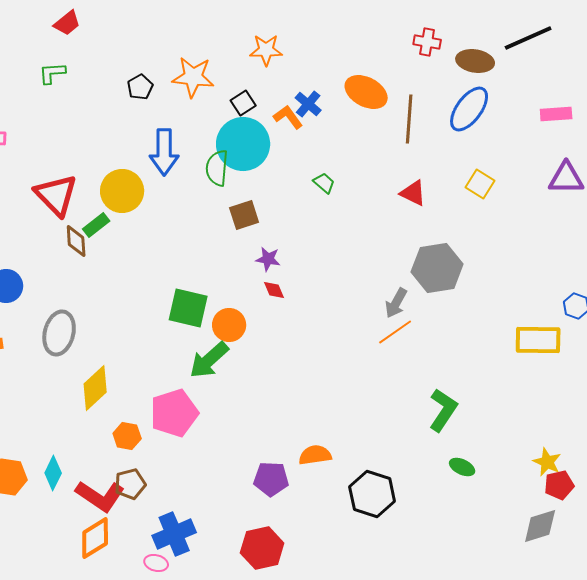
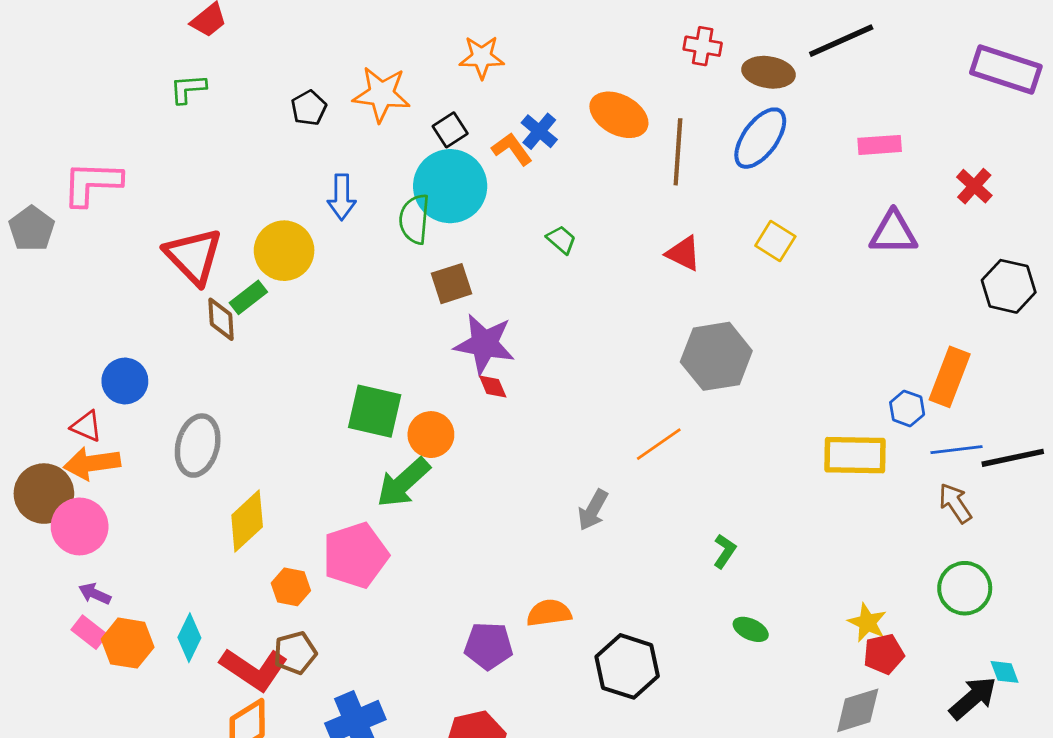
blue arrow: (164, 152) -> (342, 197), size x0.7
purple star: (268, 259) -> (484, 344), size x1.8
gray arrow: (396, 303) -> (593, 510), moved
green L-shape: (443, 410) -> (725, 551), size x0.6

